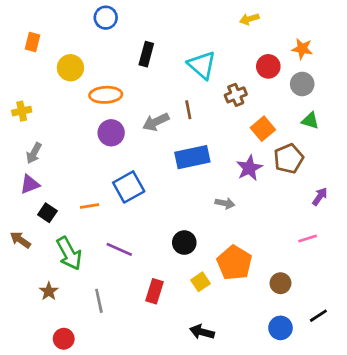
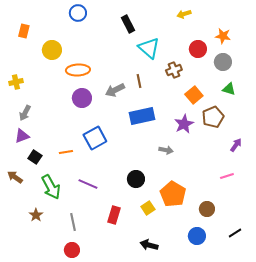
black rectangle: (146, 54) -> (128, 24), moved, turned -42
blue circle: (280, 328) -> (197, 236), moved
red circle: (64, 339) -> (72, 250), moved

